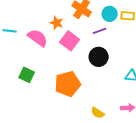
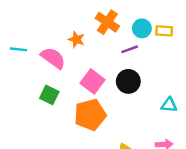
pink square: (70, 41) -> (93, 81), moved
green square: (27, 75) -> (49, 95), moved

